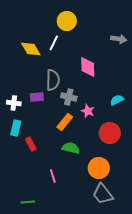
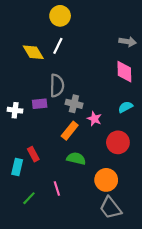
yellow circle: (67, 21) -> (60, 16), moved
pink diamond: (88, 67) -> (124, 72), moved
cyan rectangle: (16, 128) -> (17, 167), moved
green line: (28, 202) -> (29, 198), moved, turned -40

